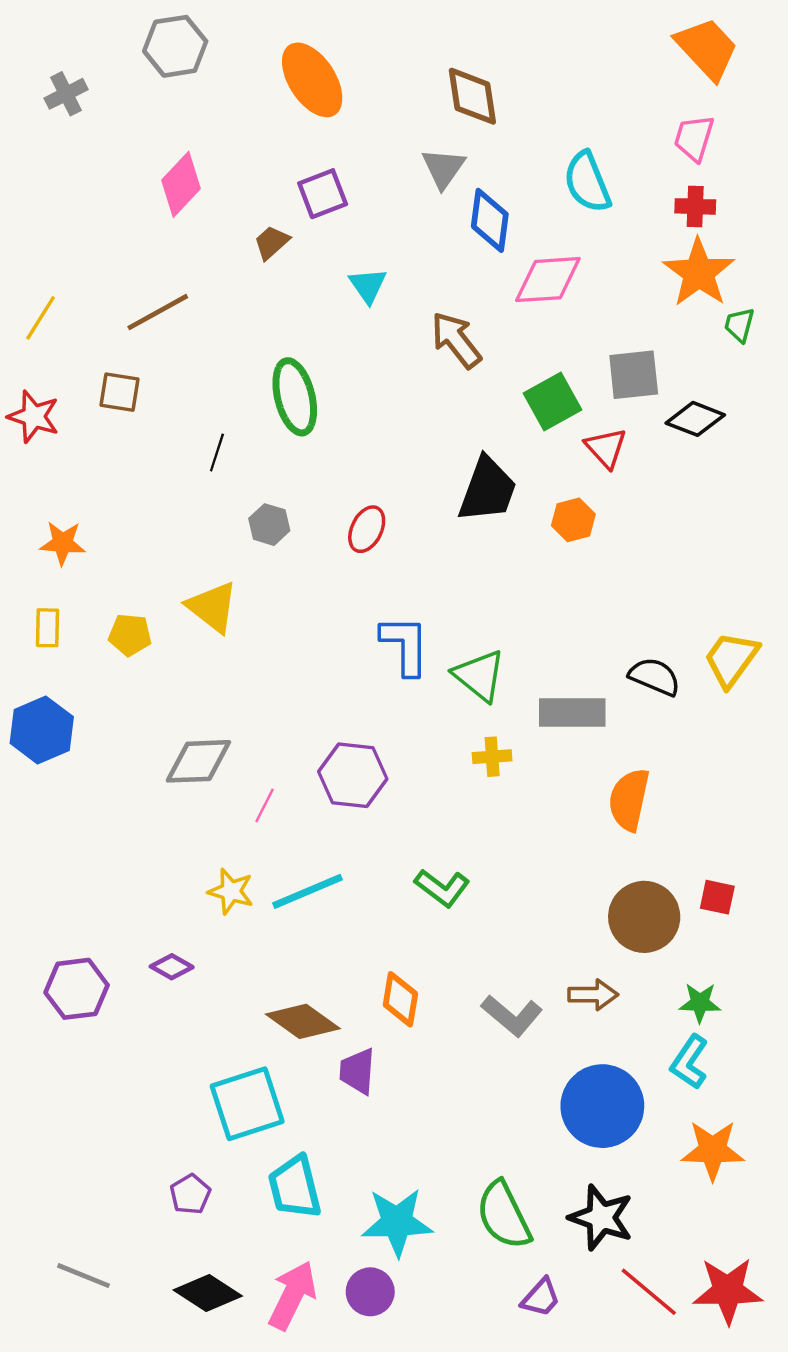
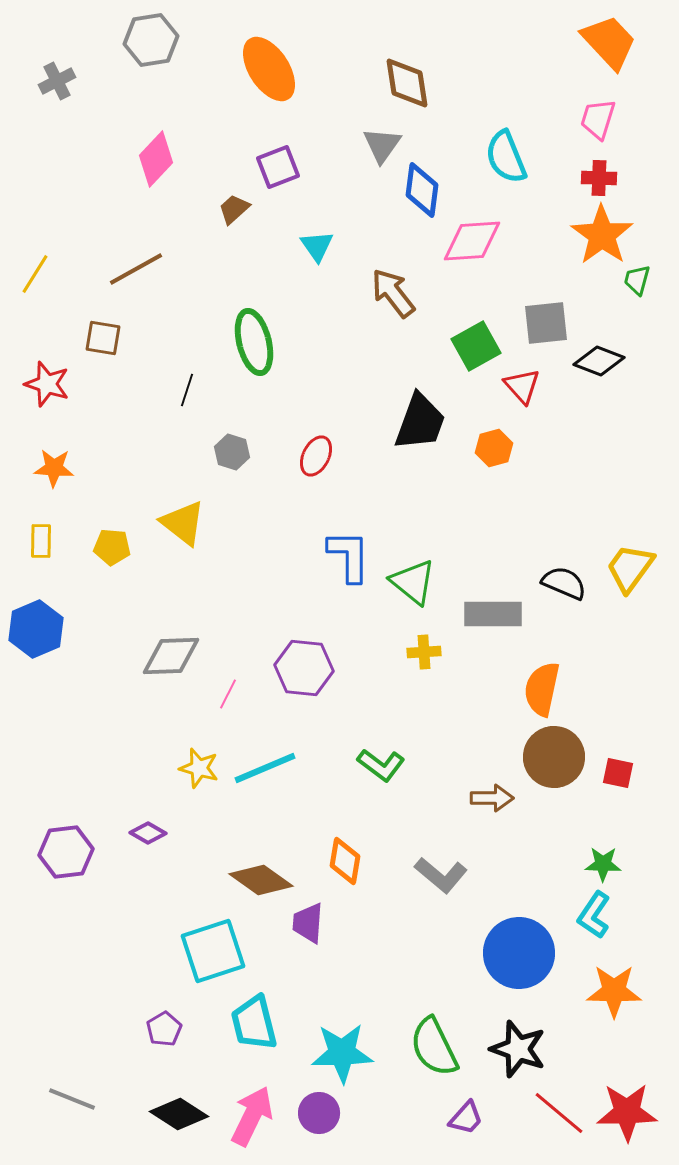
red star: (34, 417) -> (47, 384), moved
brown circle: (644, 917) -> (554, 757), moved
brown arrow: (593, 995) -> (492, 798), moved

